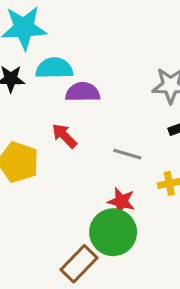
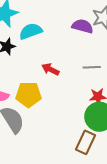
purple semicircle: (83, 92) -> (83, 26), moved, turned 35

